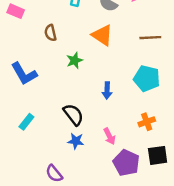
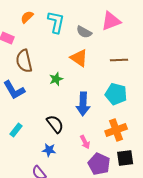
brown semicircle: (51, 33) -> (24, 61), moved, size x1.6
blue arrow: (107, 91) -> (83, 104), size x1.6
orange cross: (147, 122) -> (116, 130), size x1.5
blue star: (76, 141) -> (49, 150), moved

